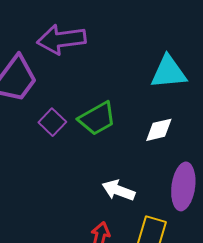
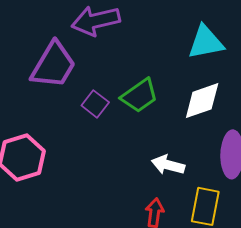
white diamond: (159, 130) -> (202, 101), size x1.4

